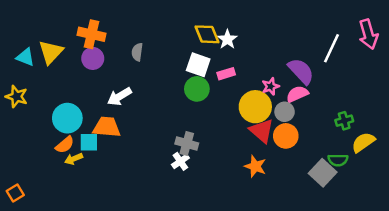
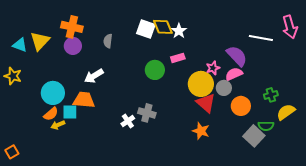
white line: (332, 48) -> (261, 38), turned 75
white square: (198, 65) -> (146, 29), moved
orange circle: (286, 136) -> (241, 106), moved
white cross: (180, 161) -> (128, 121), moved

